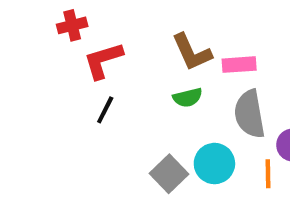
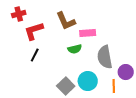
brown L-shape: (192, 52) -> (66, 21), moved
pink rectangle: (239, 65) -> (88, 33), moved

